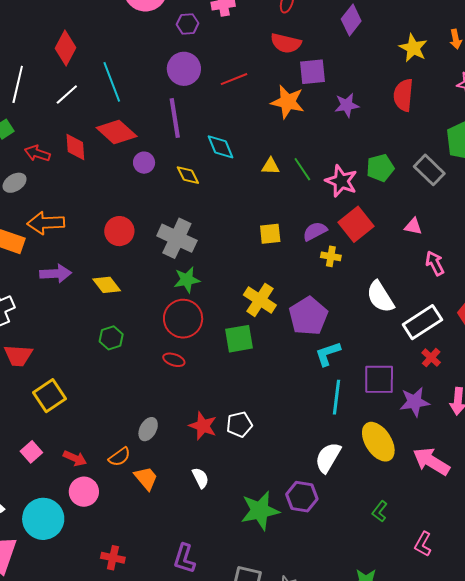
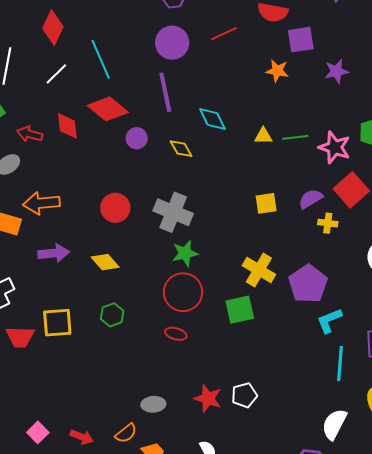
red line: (234, 79) -> (224, 34), moved
orange star: (288, 102) -> (277, 71), size x0.7
green line: (302, 169) -> (295, 137), turned -60
yellow square: (49, 396) -> (57, 323), moved, turned 32
gray ellipse: (148, 429) -> (153, 404), turned 60

